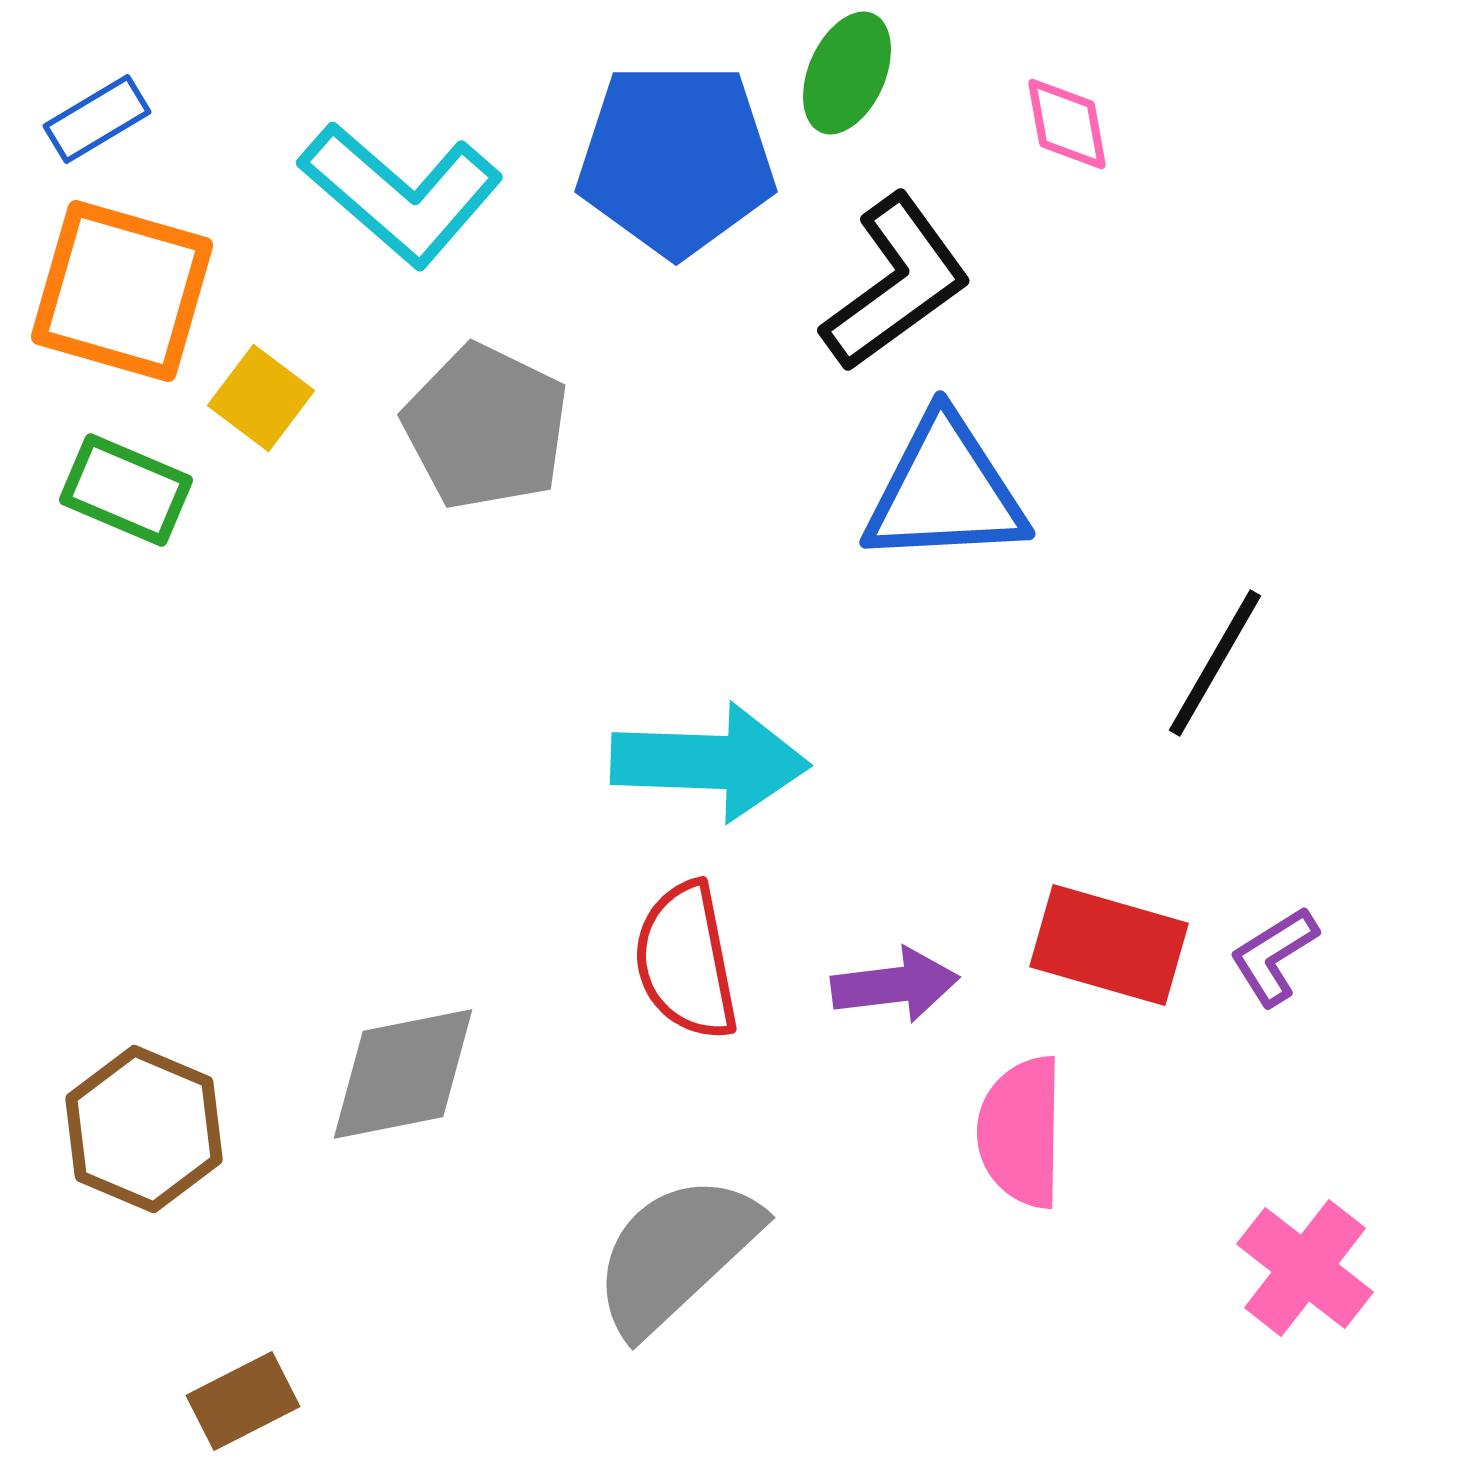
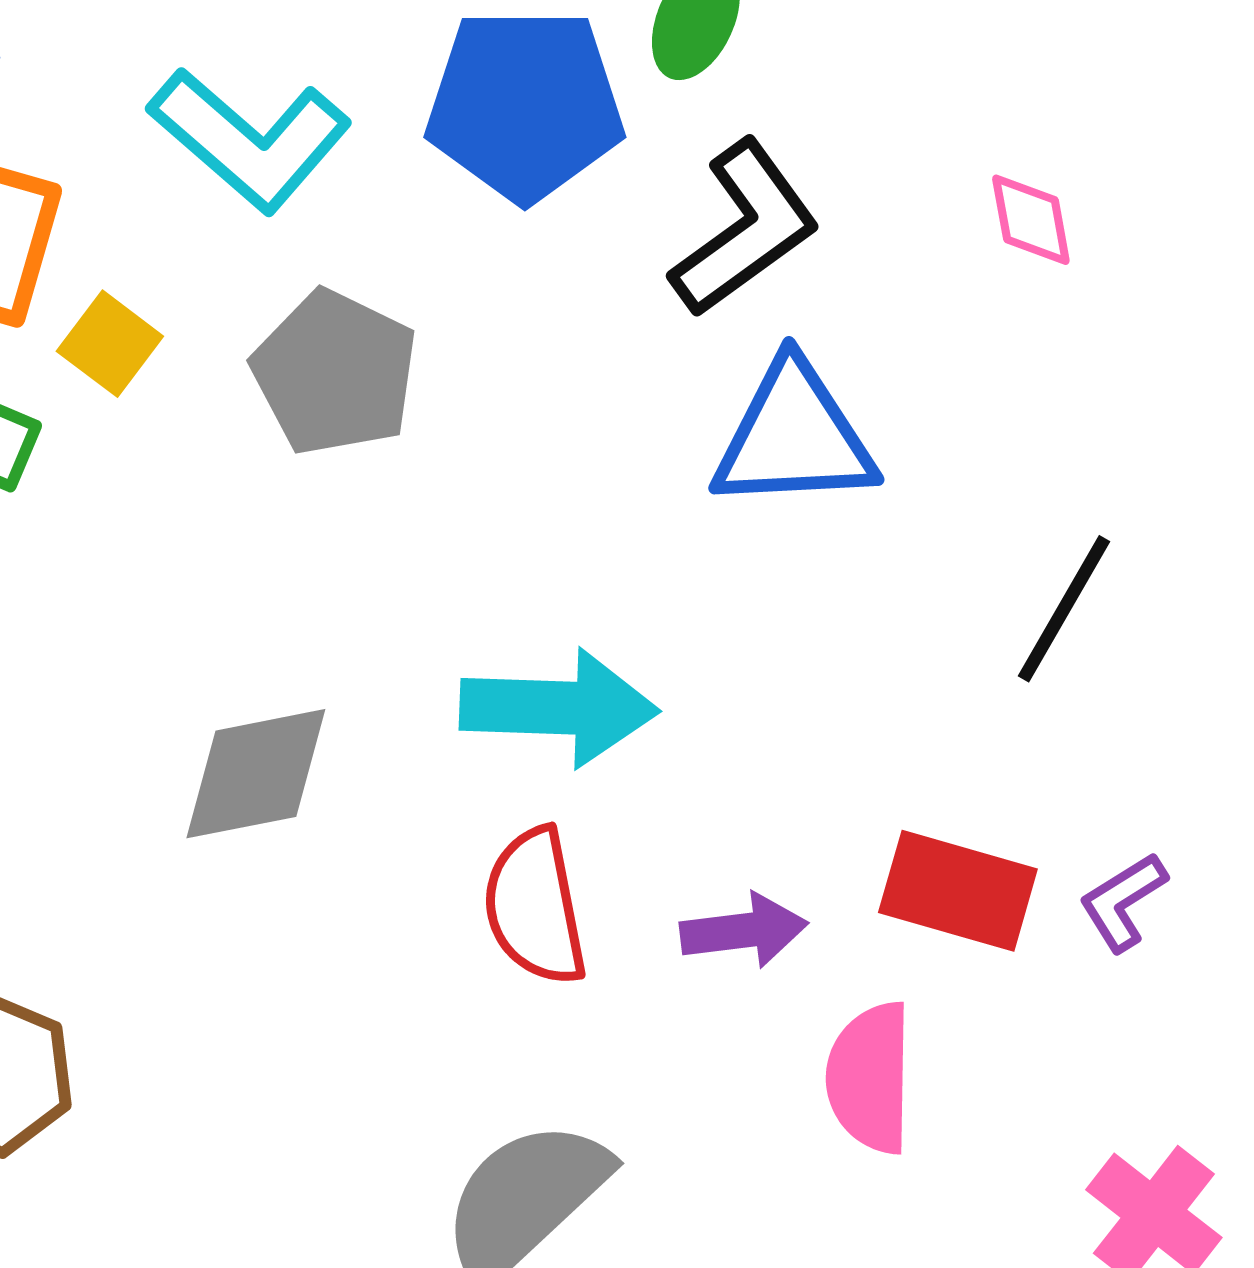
pink diamond: (1067, 124) -> (1031, 220), moved
gray diamond: (403, 1074) -> (256, 774), moved

